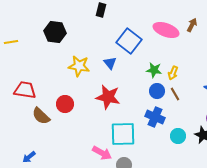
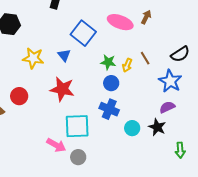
brown line: (175, 94) -> (145, 58), moved

